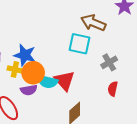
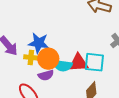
cyan square: (79, 44) -> (94, 62), moved
red triangle: (64, 81) -> (78, 63), turned -45

